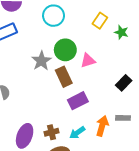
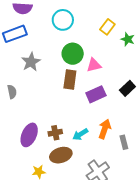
gray star: (41, 61) -> (31, 62), moved
brown rectangle: (64, 77) -> (70, 80), turned 30
purple rectangle: (78, 101) -> (96, 94), moved
gray rectangle: (123, 118) -> (124, 142), moved, turned 72

